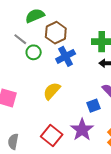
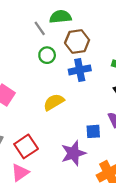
gray line: (20, 39) -> (40, 28), moved
red square: (52, 136) -> (26, 146), moved

